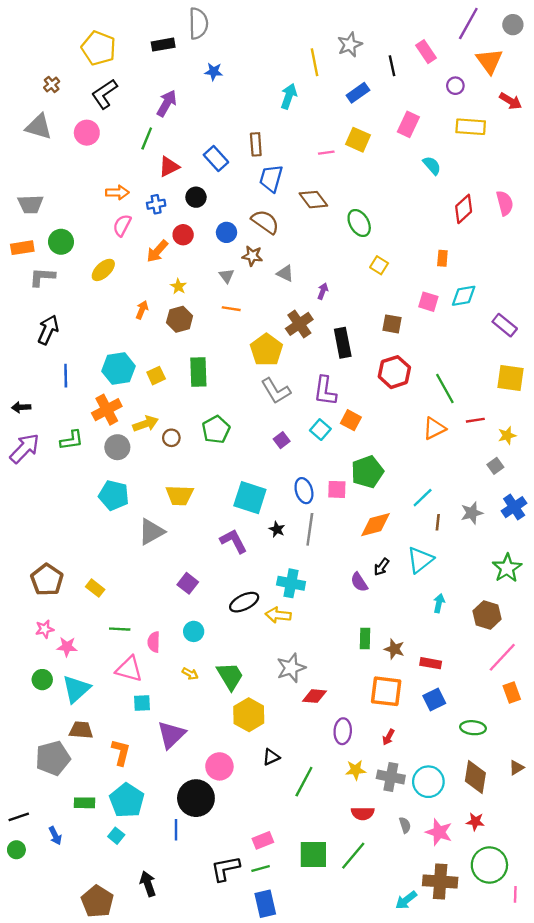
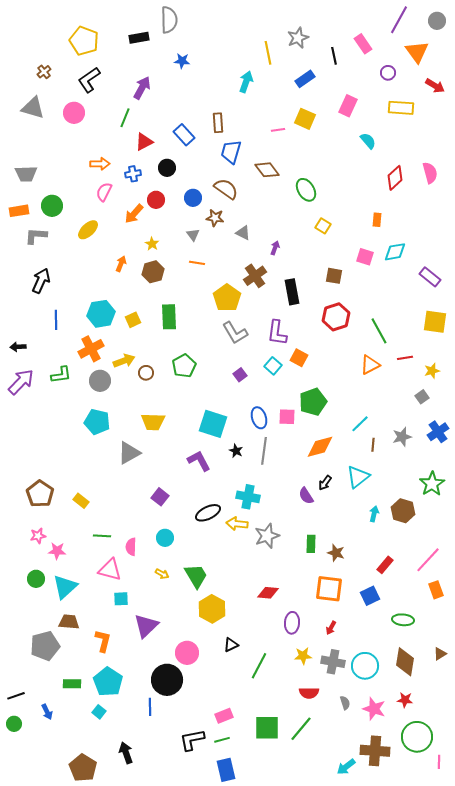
brown hexagon: (487, 615) -> (403, 511), moved
red rectangle: (431, 663) -> (385, 565), moved, turned -60
gray star: (291, 668) -> (267, 536), moved

